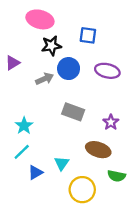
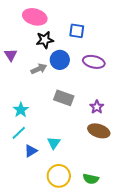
purple triangle: (13, 63) -> (11, 55), turned -32
brown ellipse: (98, 150) -> (99, 131), moved
green semicircle: (117, 176) -> (91, 179), moved
yellow circle: (82, 190) -> (59, 176), moved

